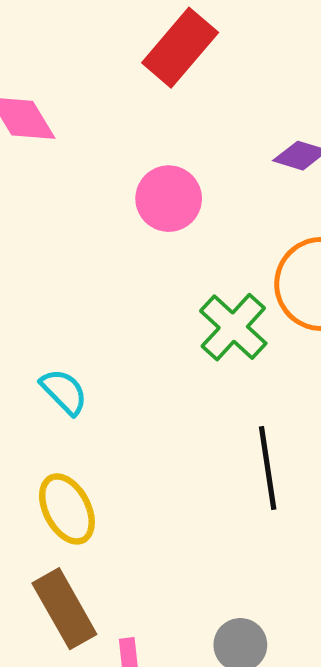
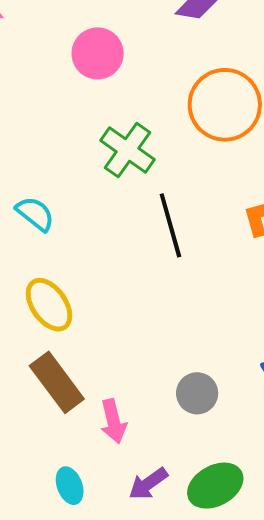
green cross: (233, 327) -> (128, 150), moved
black line: (268, 468) -> (170, 225), moved

